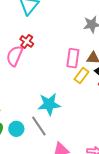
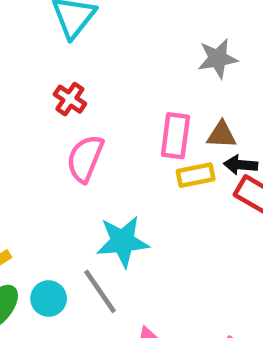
pink semicircle: (15, 56) -> (85, 158), moved
yellow rectangle: (81, 75) -> (196, 175), turned 42

